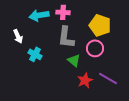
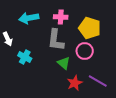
pink cross: (63, 12) -> (61, 17), moved

